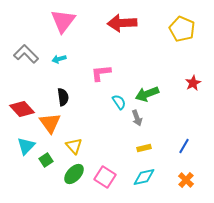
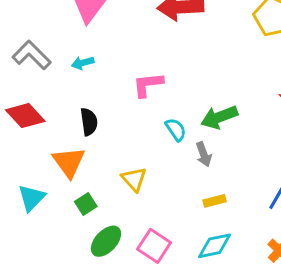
red diamond: (22, 109) -> (25, 116), moved
yellow triangle: (74, 146) -> (134, 179), moved
green square: (46, 160) -> (86, 204), moved

